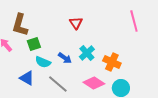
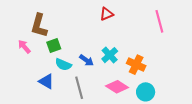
red triangle: (76, 23) -> (107, 14), moved, turned 40
gray line: (58, 84) -> (79, 88), turned 35

